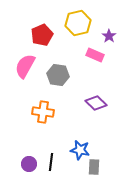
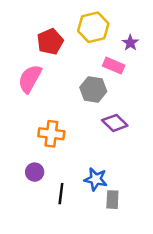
gray hexagon: (58, 75) -> (93, 89), moved
purple circle: (29, 164) -> (35, 172), moved

